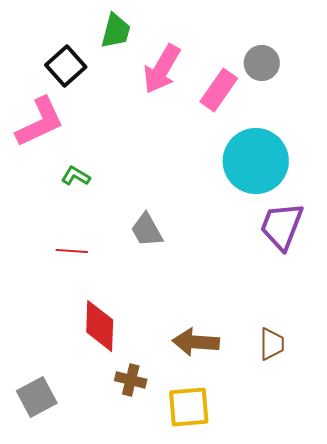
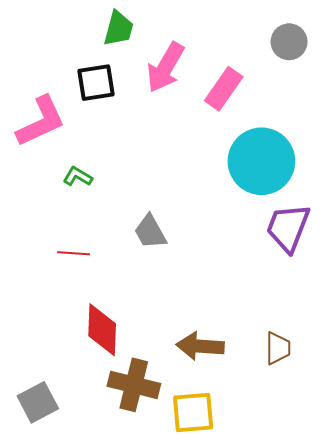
gray circle: (262, 63) -> (289, 42), moved
black square: (66, 66) -> (96, 83), moved, turned 33
brown cross: (131, 380) -> (134, 385), size x1.6

